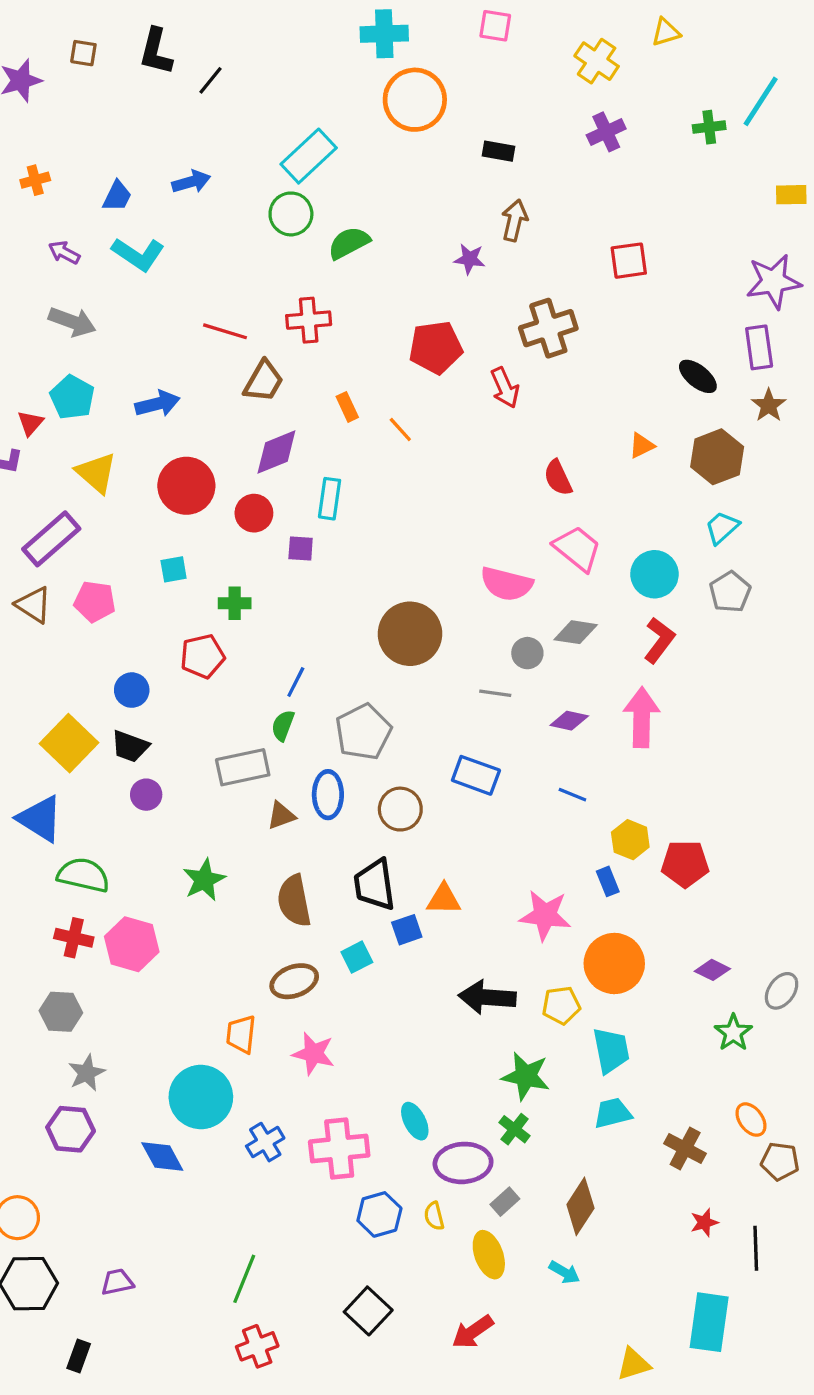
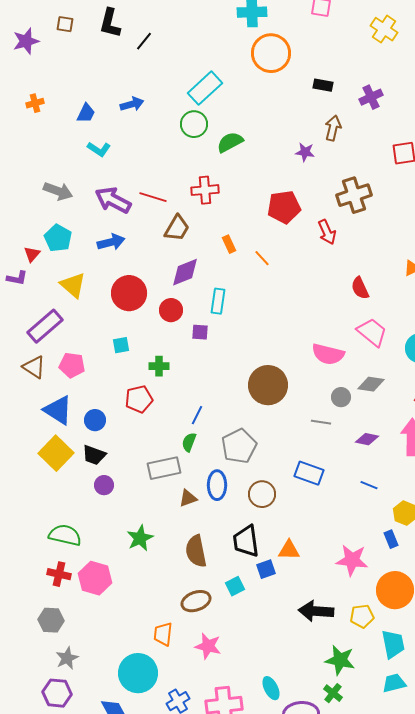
purple cross: (606, 132) -> (371, 97), moved
purple arrow: (64, 253) -> (113, 200), moved, size x1.8
cyan L-shape: (138, 254) -> (99, 149), size x0.7
blue triangle: (40, 819) -> (58, 410), moved

